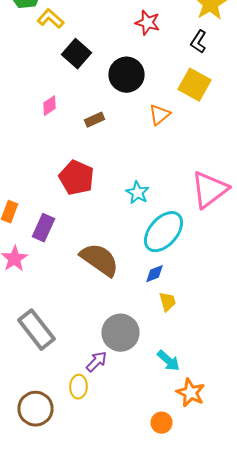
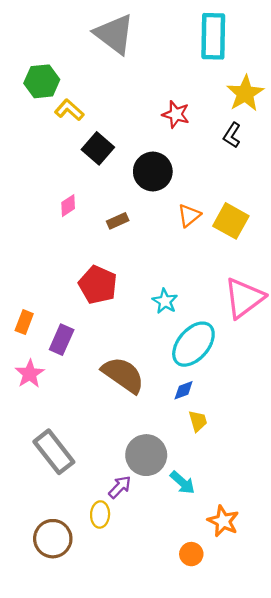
yellow square: (194, 85) -> (231, 221), moved
cyan arrow: (168, 361) -> (182, 483), moved

